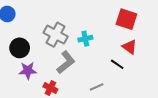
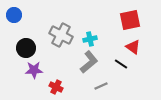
red square: (126, 19) -> (130, 20), turned -30
gray L-shape: (66, 62) -> (89, 62), moved

